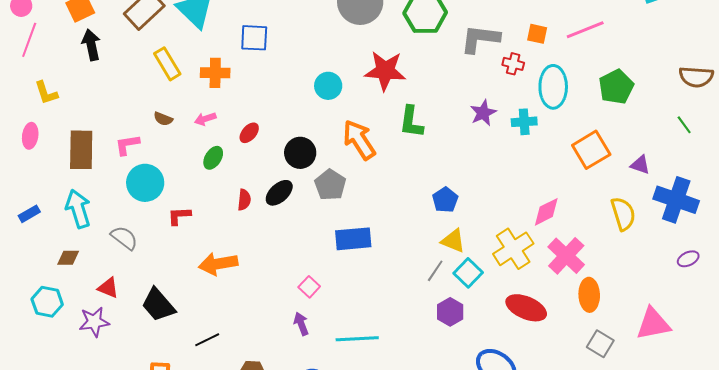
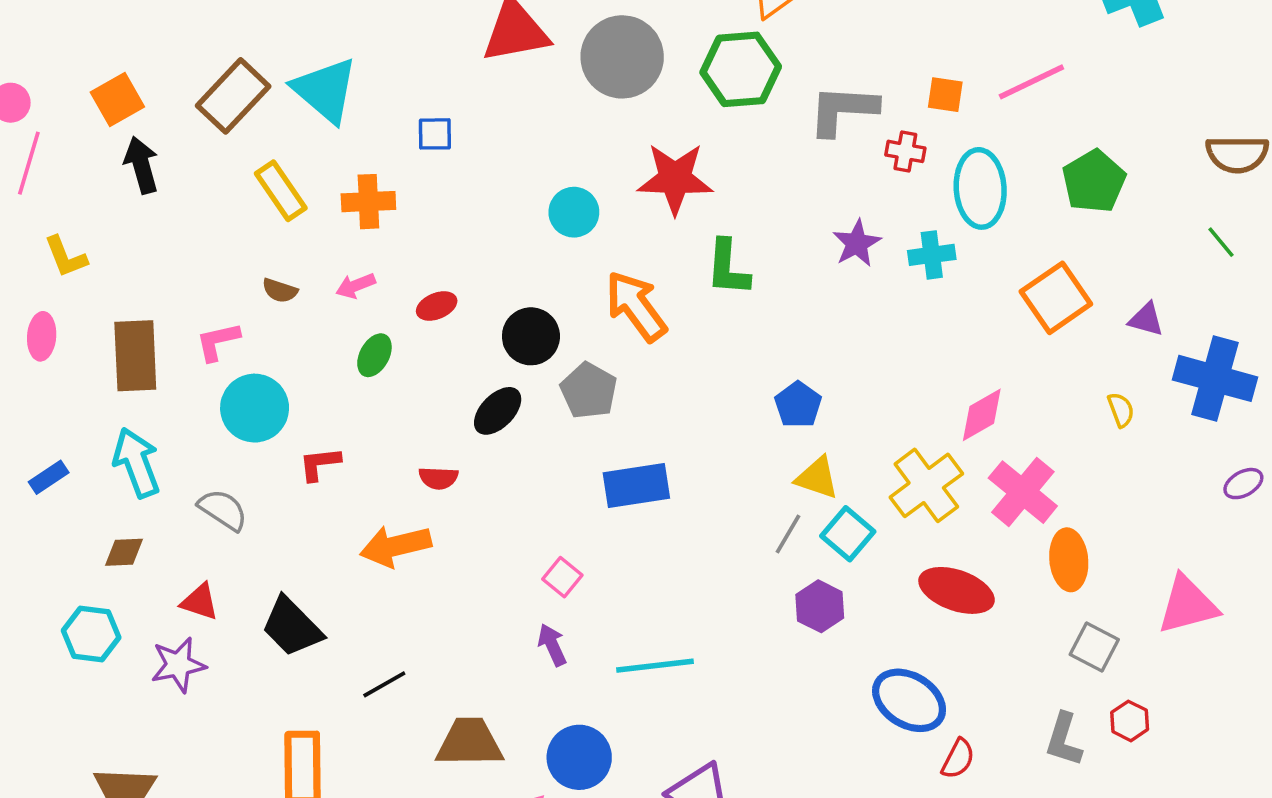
blue square: (254, 38) -> (435, 134), size x0.7
red ellipse: (249, 133) -> (437, 306), turned 30
red semicircle: (244, 200) -> (438, 478), moved, turned 90
yellow semicircle: (623, 214) -> (1121, 410), size x0.6

